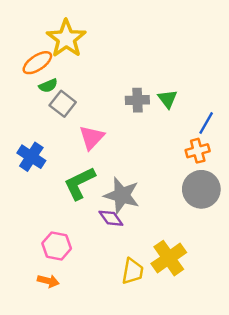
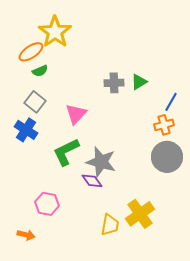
green triangle: (168, 99) -> (139, 82), turned 36
gray square: (63, 104) -> (35, 102), moved
orange arrow: (48, 281) -> (26, 235), moved

